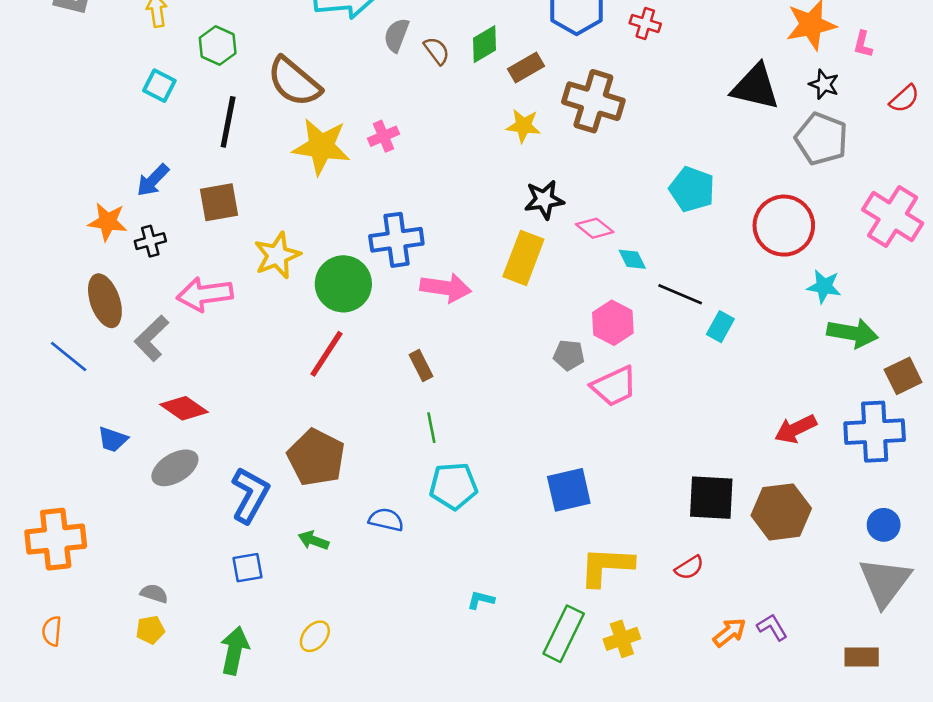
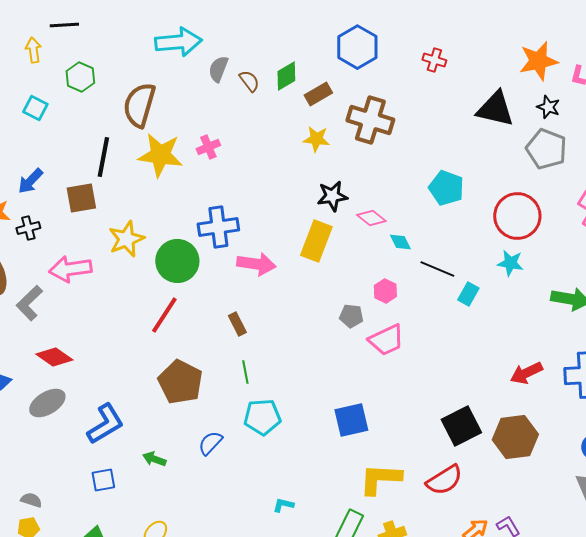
red cross: (645, 23) -> (434, 60), moved
brown semicircle: (294, 82) -> (139, 105), turned 66
black line: (228, 122) -> (103, 157), moved
cyan star: (824, 286) -> (510, 263), moved
pink hexagon: (613, 323) -> (385, 291), size x0.7
brown pentagon: (316, 457) -> (180, 382), moved
blue L-shape: (250, 495) -> (105, 424), turned 30
black square: (711, 498) -> (461, 426), turned -30
blue semicircle: (386, 520) -> (210, 443), turned -60
red semicircle: (689, 568) -> (444, 480), size x1.6

